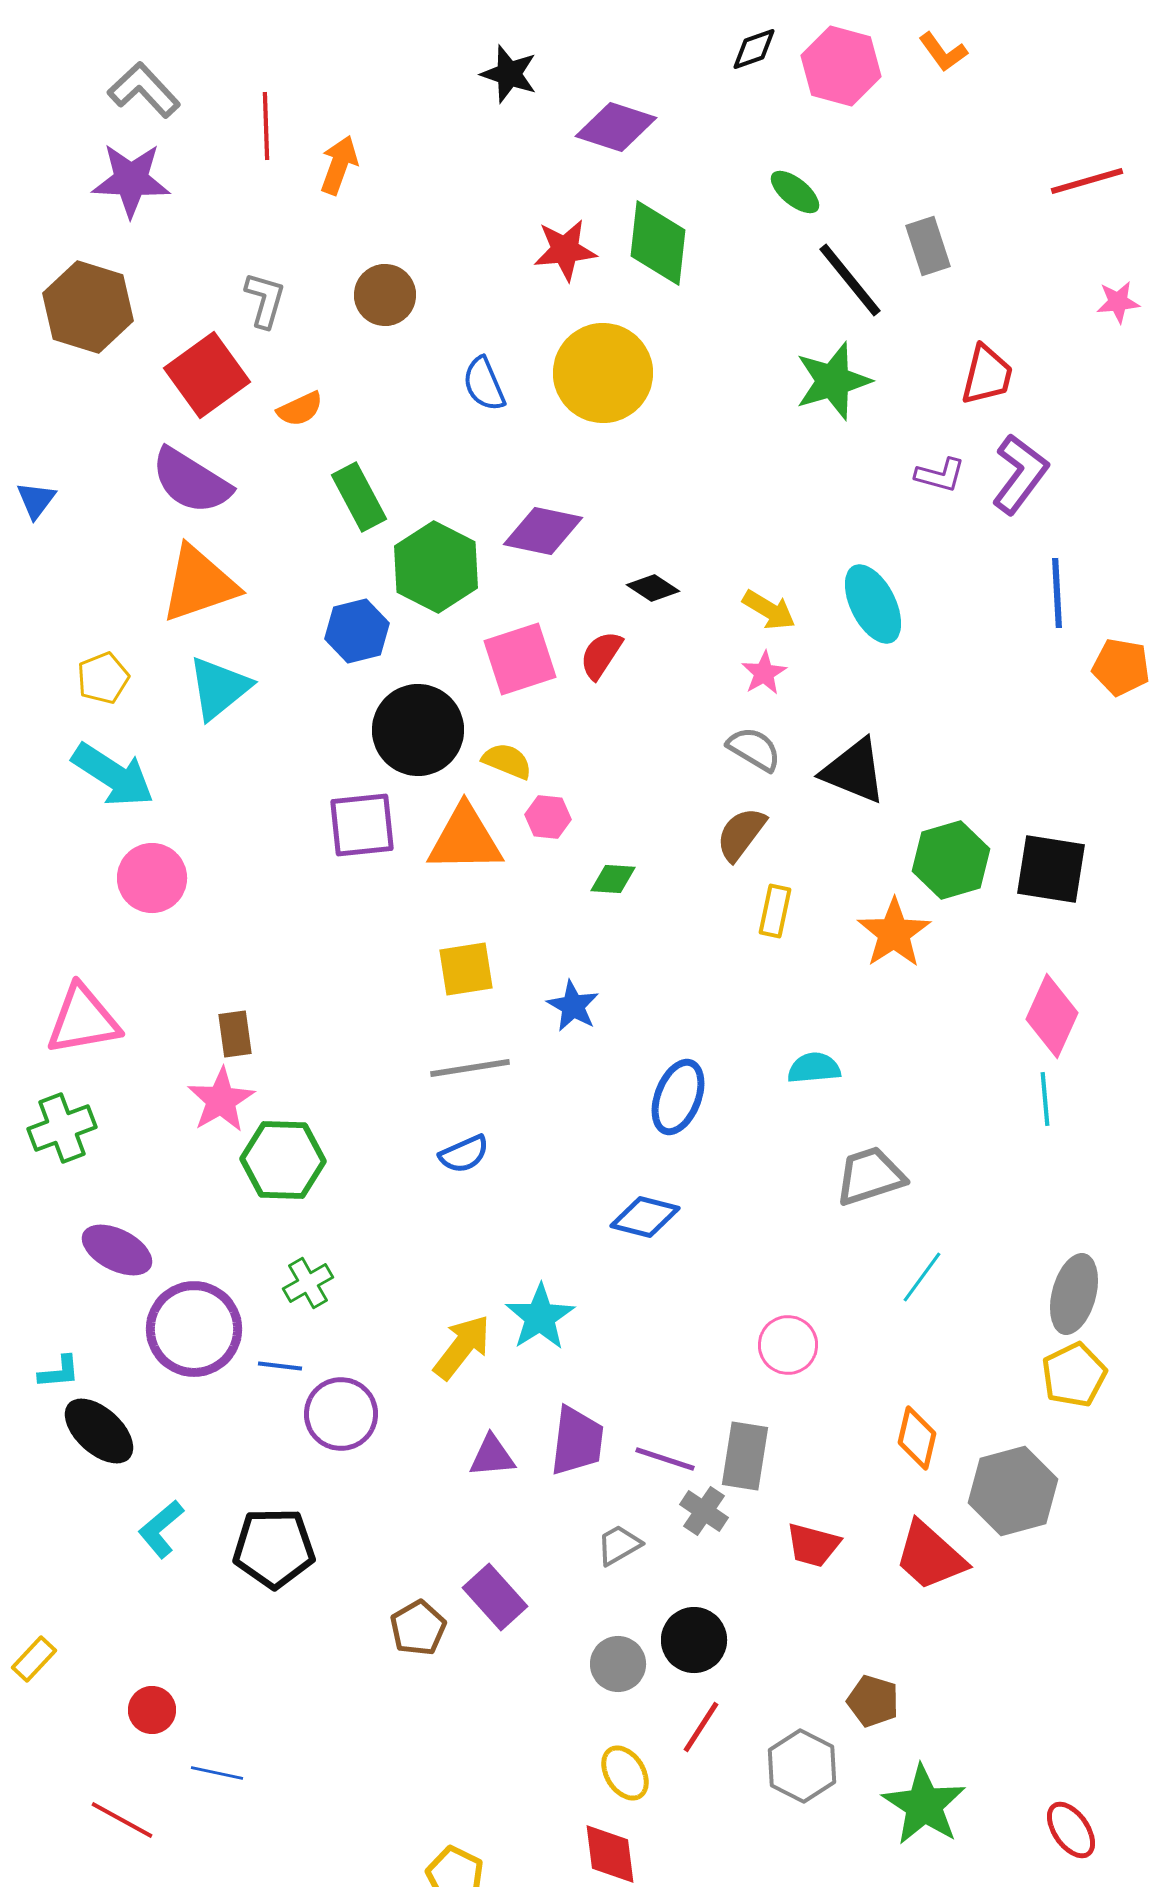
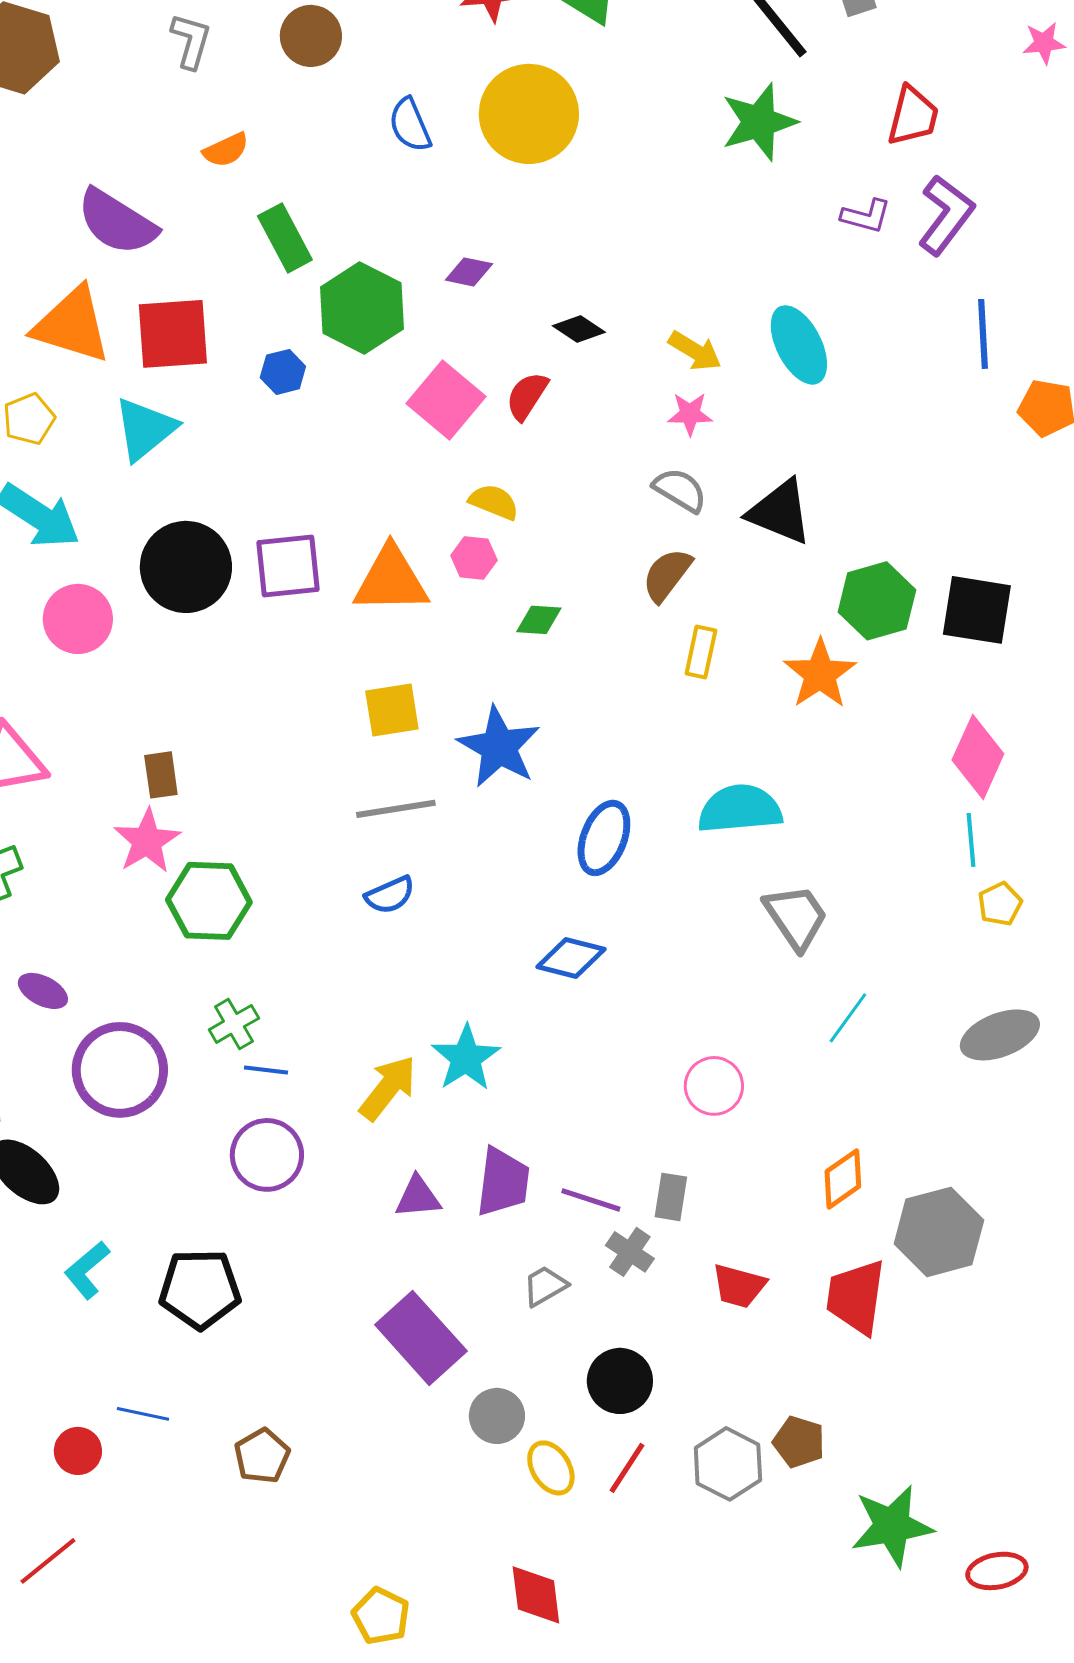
red square: (207, 375) -> (173, 334), moved, turned 32
purple diamond: (543, 531) -> (469, 272), size x0.6
orange triangle: (199, 584) -> (72, 325), moved, turned 36
blue hexagon: (357, 631) -> (283, 372), size x0.7
pink square: (520, 659) -> (446, 400), turned -32
pink star: (764, 673) -> (690, 414), turned 30
black circle: (418, 730) -> (186, 567), moved
yellow semicircle: (507, 761) -> (494, 502), moved
blue star: (573, 1006) -> (499, 747), size x1.6
cyan semicircle: (814, 1068) -> (740, 809), size x1.6
gray trapezoid: (870, 1176) -> (796, 917), turned 74
purple ellipse: (117, 1250) -> (43, 991), size x0.7
gray ellipse: (1074, 1294) -> (1000, 1035), turned 54
blue line: (280, 1366) -> (266, 1070), moved
yellow pentagon: (1074, 1375) -> (1000, 904), moved, size x0.7
orange diamond: (917, 1438) -> (843, 1179), turned 42
gray rectangle: (745, 1456) -> (671, 1197), size x0.7
red trapezoid: (930, 1556) -> (856, 1297), turned 56
purple rectangle: (495, 1597) -> (421, 1338), size x1.4
brown pentagon: (418, 1628) -> (262, 1456), moved
gray circle: (618, 1664) -> (497, 1416), moved
gray hexagon: (802, 1766) -> (728, 1464), moved
blue line: (217, 1773) -> (143, 1414), moved
yellow ellipse: (625, 1773) -> (551, 1468), moved
green star: (924, 1805) -> (892, 1526), moved, turned 30
red line: (122, 1820) -> (48, 1561), turned -68
red ellipse: (1071, 1830) -> (997, 1571), turned -66

